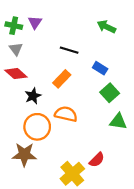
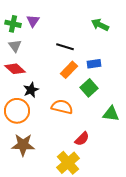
blue rectangle: (100, 68) -> (94, 64), turned -40
orange rectangle: (62, 79) -> (69, 70), moved
green square: (110, 93) -> (89, 88), moved
orange circle: (37, 127) -> (17, 111), moved
red semicircle: (97, 160) -> (82, 139), moved

